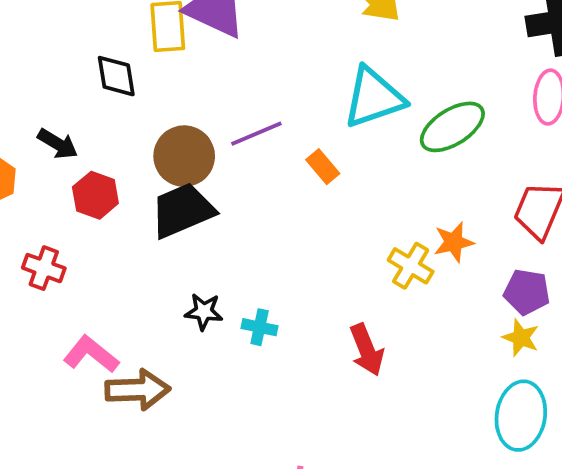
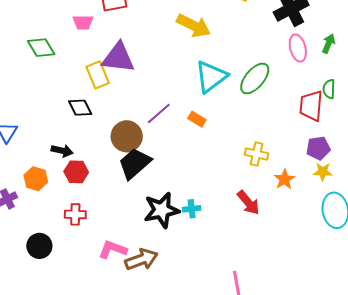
red hexagon: (95, 195) -> (76, 172), moved
orange star: (454, 242) -> (284, 179), moved
black star: (204, 312) -> (162, 210), size x1.8

